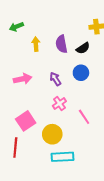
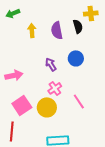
black semicircle: (83, 48) -> (78, 26), moved, turned -72
pink arrow: (23, 79) -> (14, 75), moved
yellow circle: (52, 134) -> (47, 107), moved

